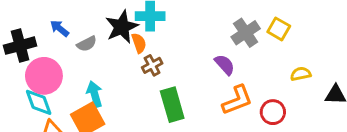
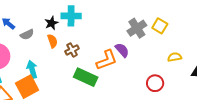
black star: (122, 27) -> (51, 23), size x0.6
orange semicircle: (139, 43) -> (52, 41), moved
orange L-shape: (237, 100) -> (107, 60), moved
green rectangle: (172, 105) -> (86, 77), turned -50

